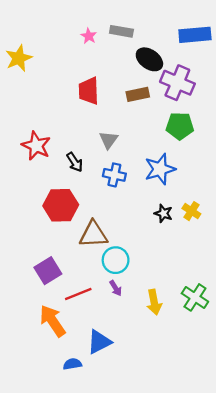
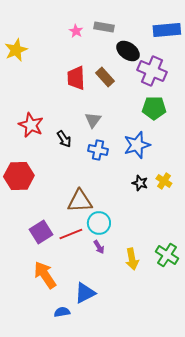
brown rectangle: (138, 94) -> (105, 77), moved, turned 60
red hexagon: (61, 205) -> (19, 176), moved
red line: (78, 294) -> (71, 234), moved

